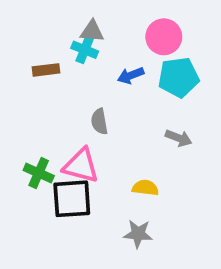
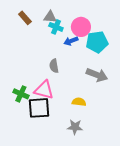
pink circle: (164, 37) -> (81, 27), moved
cyan cross: (85, 50) -> (56, 27), moved
brown rectangle: (46, 70) -> (25, 18), moved, turned 56
gray arrow: (179, 138) -> (97, 75), size x1.5

